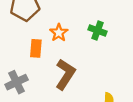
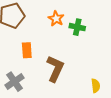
orange star: (59, 33) -> (56, 19), moved

